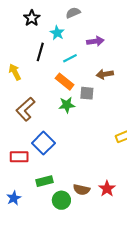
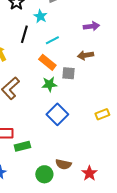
purple arrow: (95, 41) -> (91, 26), moved
blue square: (43, 143) -> (57, 114), moved
green rectangle: (44, 181) -> (22, 146), moved
red star: (107, 189) -> (89, 173), moved

